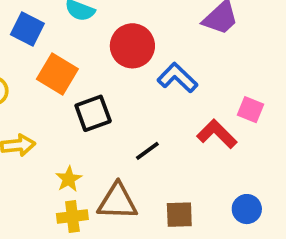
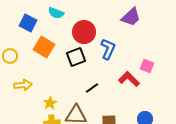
blue L-shape: (177, 78) -> (108, 49), turned 70
black square: (93, 113) -> (76, 57), moved

